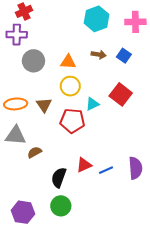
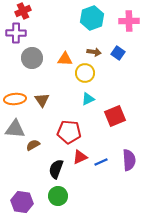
yellow circle: (70, 86) -> (85, 73), moved
red square: (121, 94) -> (115, 116), moved, turned 30
red pentagon: (72, 121) -> (69, 132), moved

